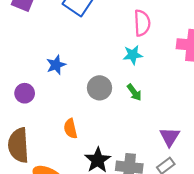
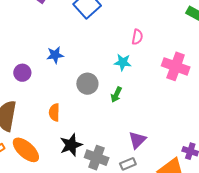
pink semicircle: (142, 23) -> (137, 37), size x0.7
green arrow: (134, 92) -> (116, 95), turned 49

